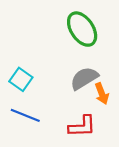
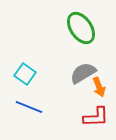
red L-shape: (82, 126) -> (96, 117), moved

